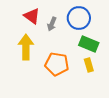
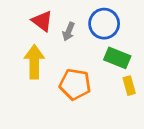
yellow rectangle: (89, 65) -> (129, 86), moved

